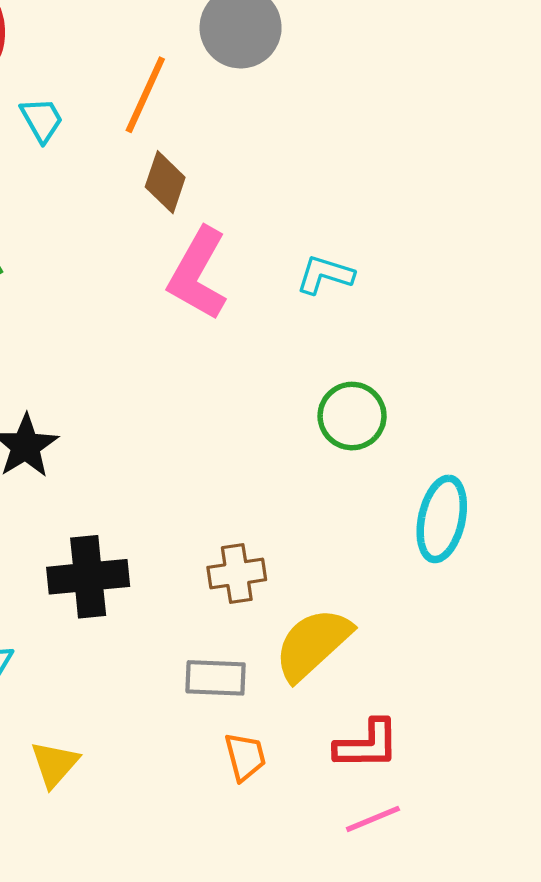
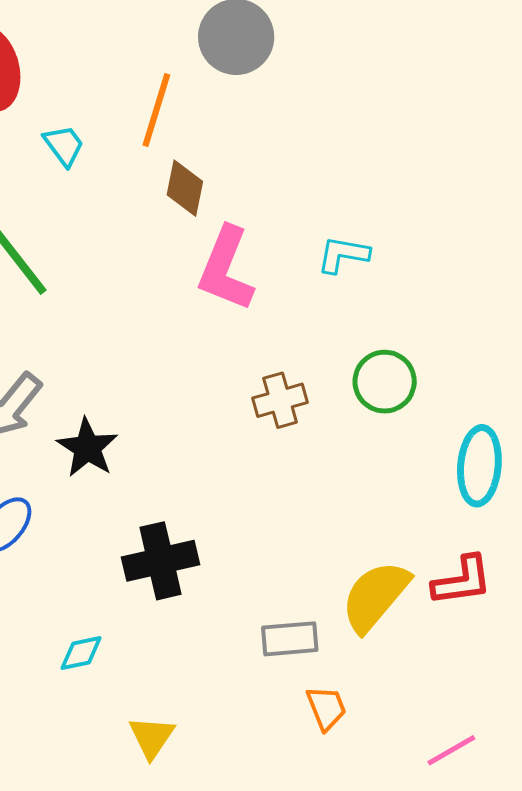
brown cross: (237, 574) -> (280, 400), moved
red L-shape: (367, 745) -> (462, 581), moved

